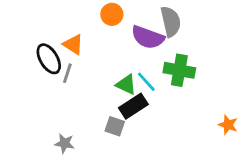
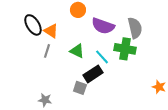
gray semicircle: (171, 22) -> (135, 28), moved
black ellipse: (49, 59) -> (33, 25), moved
green triangle: (126, 85) -> (77, 51), moved

